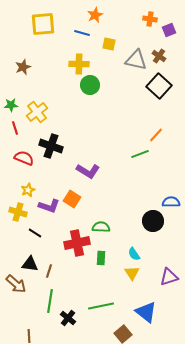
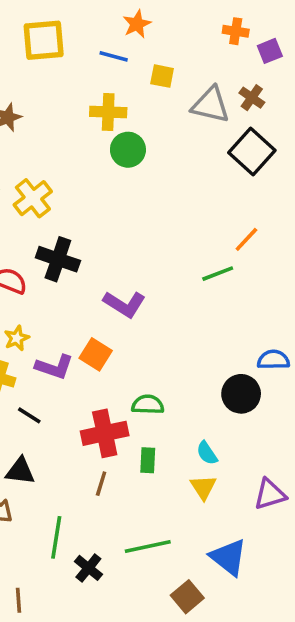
brown line: (49, 271) -> (101, 484), moved

